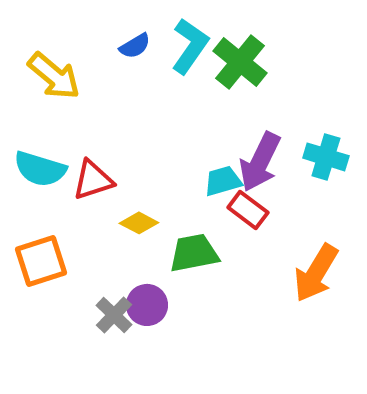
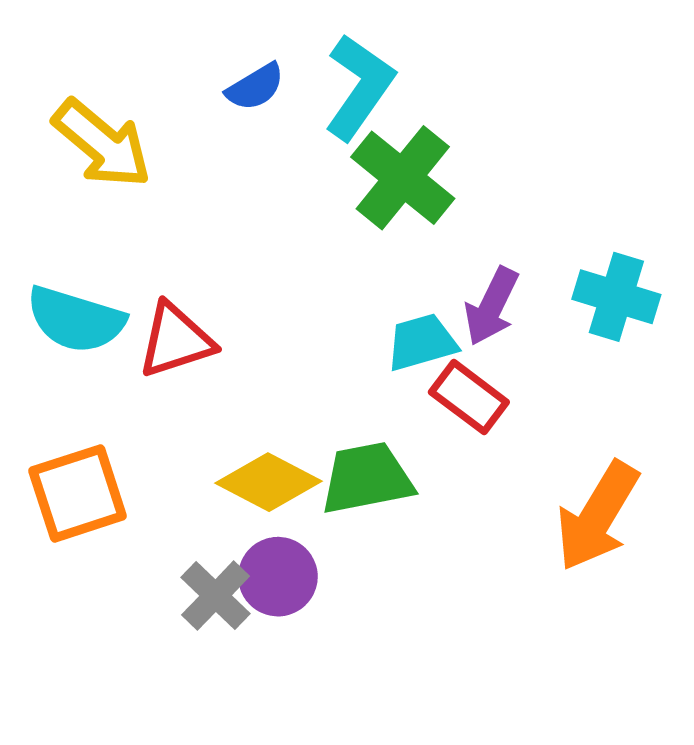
green cross: (240, 62) -> (403, 178), moved
purple arrow: (260, 162) -> (492, 306), size x0.7
yellow diamond: (139, 223) -> (268, 482), moved, size x1.4

